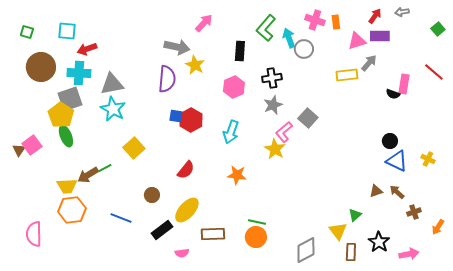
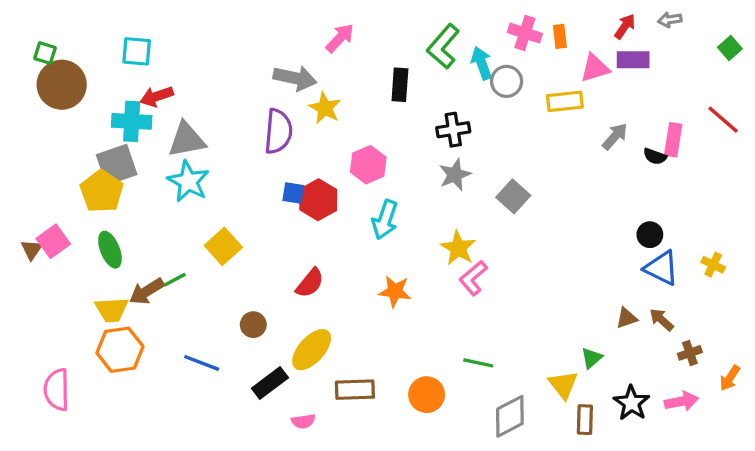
cyan square: (67, 31) -> (137, 51), moved
red arrow: (87, 49) -> (157, 96), moved
gray arrow: (369, 63) -> (615, 136), moved
brown circle: (41, 67) -> (62, 85), moved
yellow rectangle: (347, 75) -> (565, 101), moved
pink hexagon: (234, 87) -> (368, 165), moved
pink L-shape: (284, 132) -> (473, 278), moved
green ellipse: (66, 136) -> (110, 250), moved
green line: (257, 222) -> (478, 363), moved
pink arrow: (409, 254) -> (682, 401), moved

